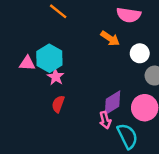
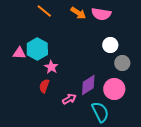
orange arrow: (110, 38) -> (78, 13), moved
pink star: (56, 77) -> (51, 67), moved
pink arrow: (105, 120) -> (69, 99), moved, turned -104

